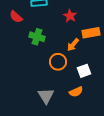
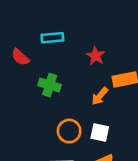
orange circle: (58, 62) -> (69, 131), moved
white square: (84, 71) -> (100, 132), moved, turned 32

